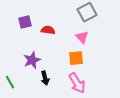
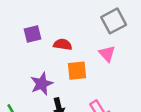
orange square: (76, 58) -> (77, 71), moved

